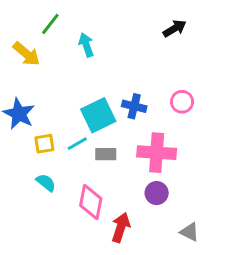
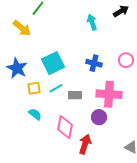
cyan arrow: (86, 45) -> (92, 22), moved
cyan square: (98, 115) -> (53, 63), moved
purple circle: (157, 193) -> (99, 117), moved

